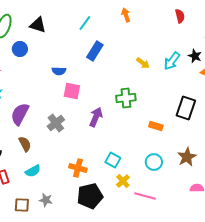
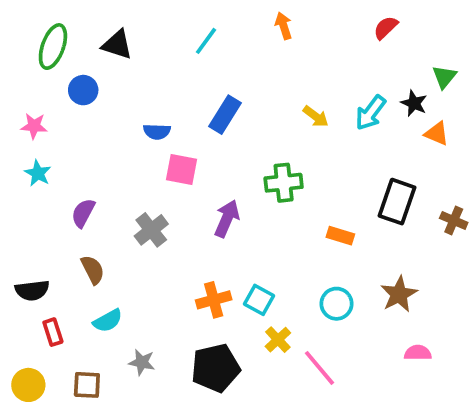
red semicircle: (180, 16) -> (386, 28), turned -120
blue rectangle: (95, 51) -> (225, 115), moved
purple semicircle: (20, 114) -> (83, 213), size x0.7
orange cross: (78, 168) -> (214, 300), moved, turned -30
pink line: (145, 196) -> (319, 368), turned 35
gray star: (46, 200) -> (142, 362), moved

